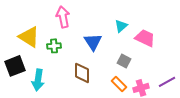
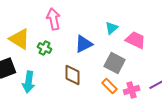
blue triangle: (93, 42) -> (84, 44), turned 36
green cross: (54, 46) -> (45, 48), turned 32
gray square: (124, 61) -> (115, 63), size x1.5

